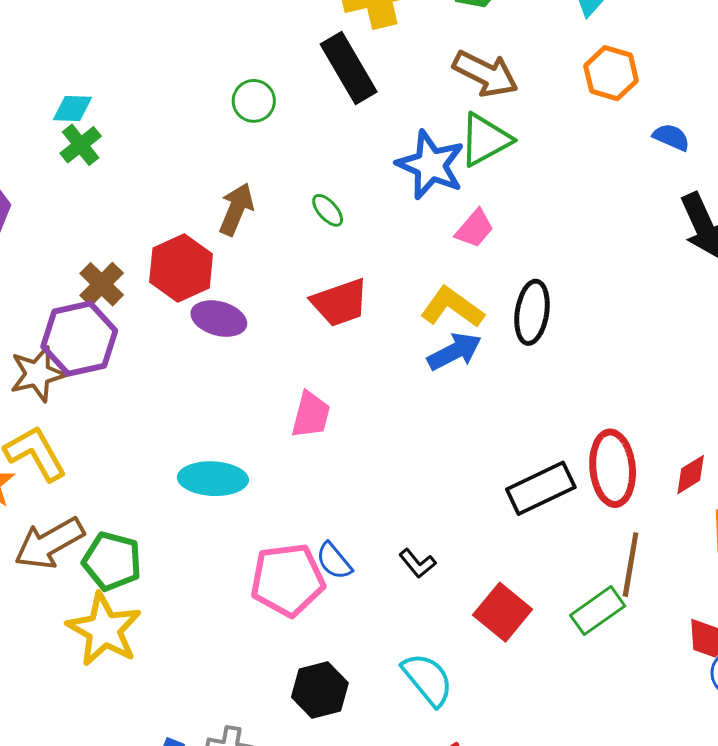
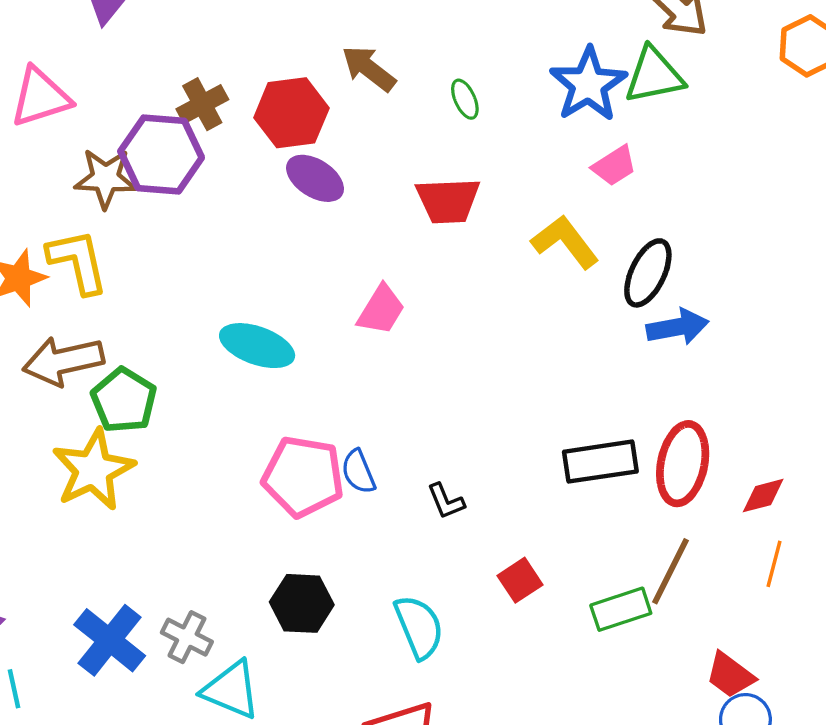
brown arrow: (236, 209) -> (369, 68), turned -92
blue arrow: (454, 352) -> (677, 327), moved
red square: (503, 612) -> (520, 580), size x0.7

